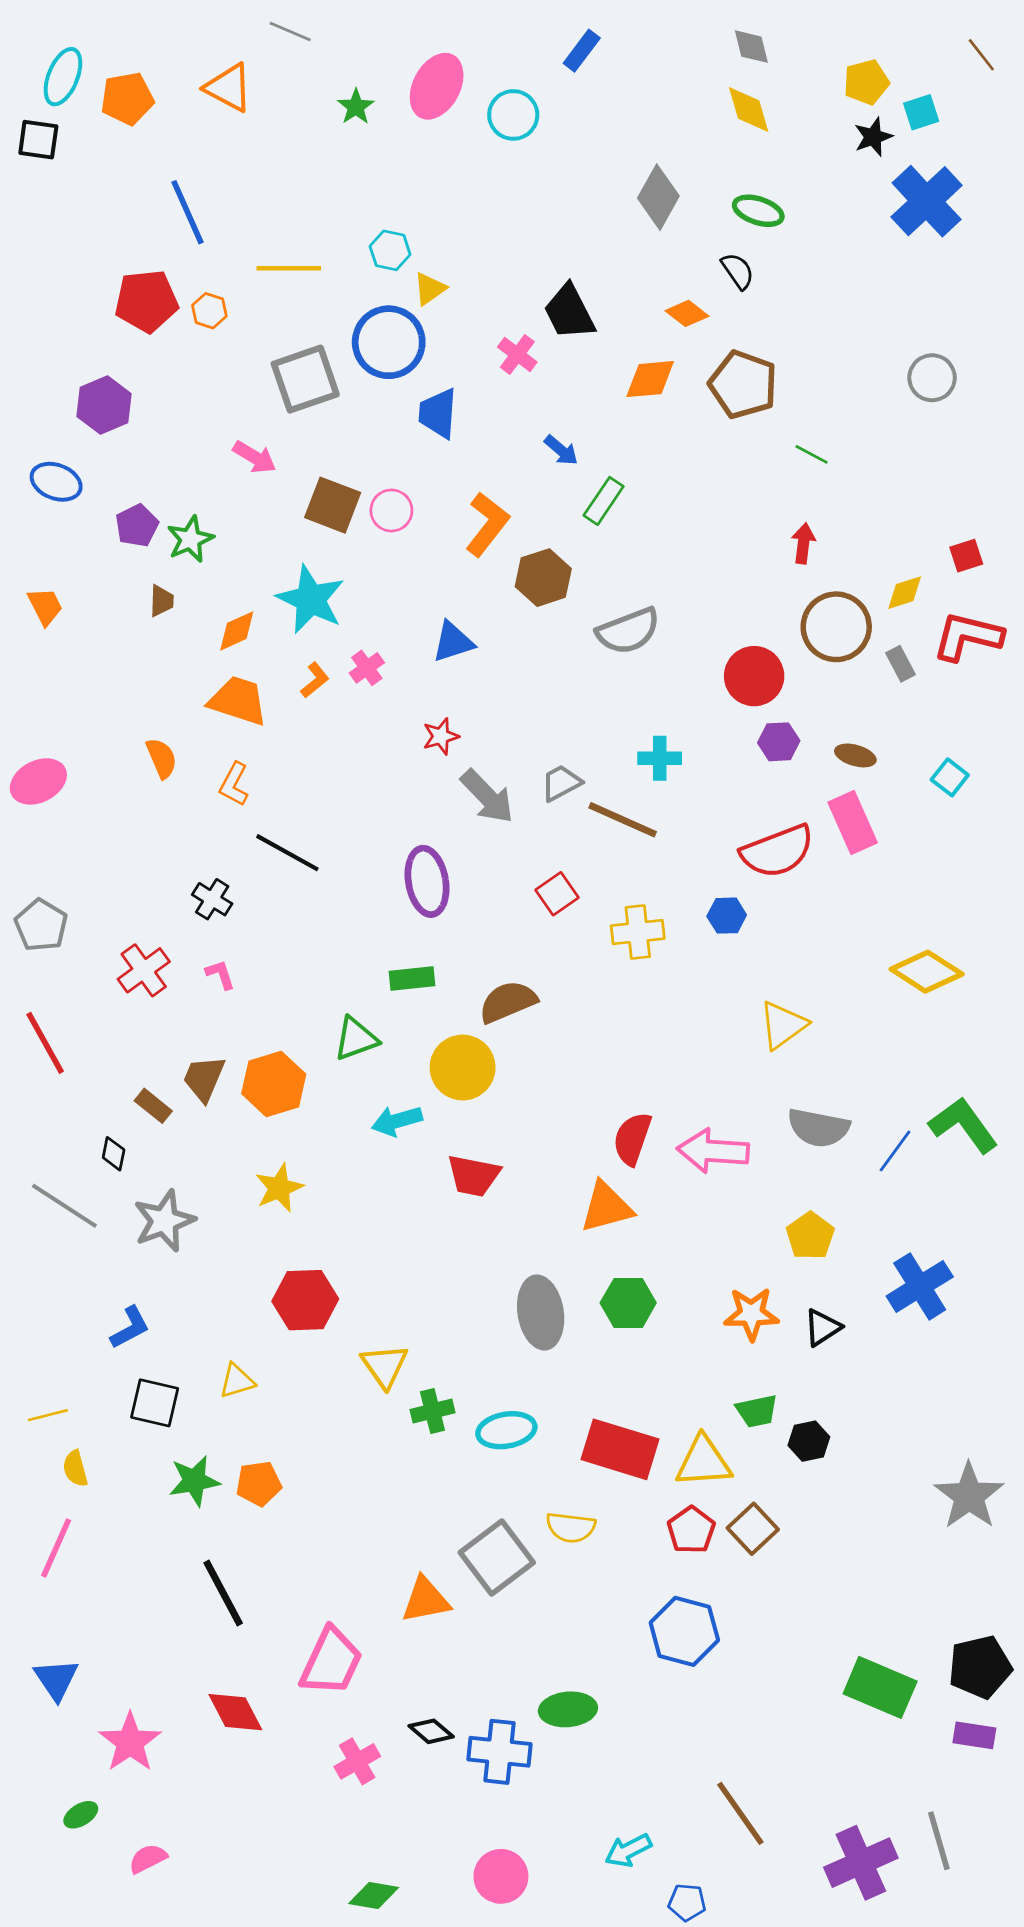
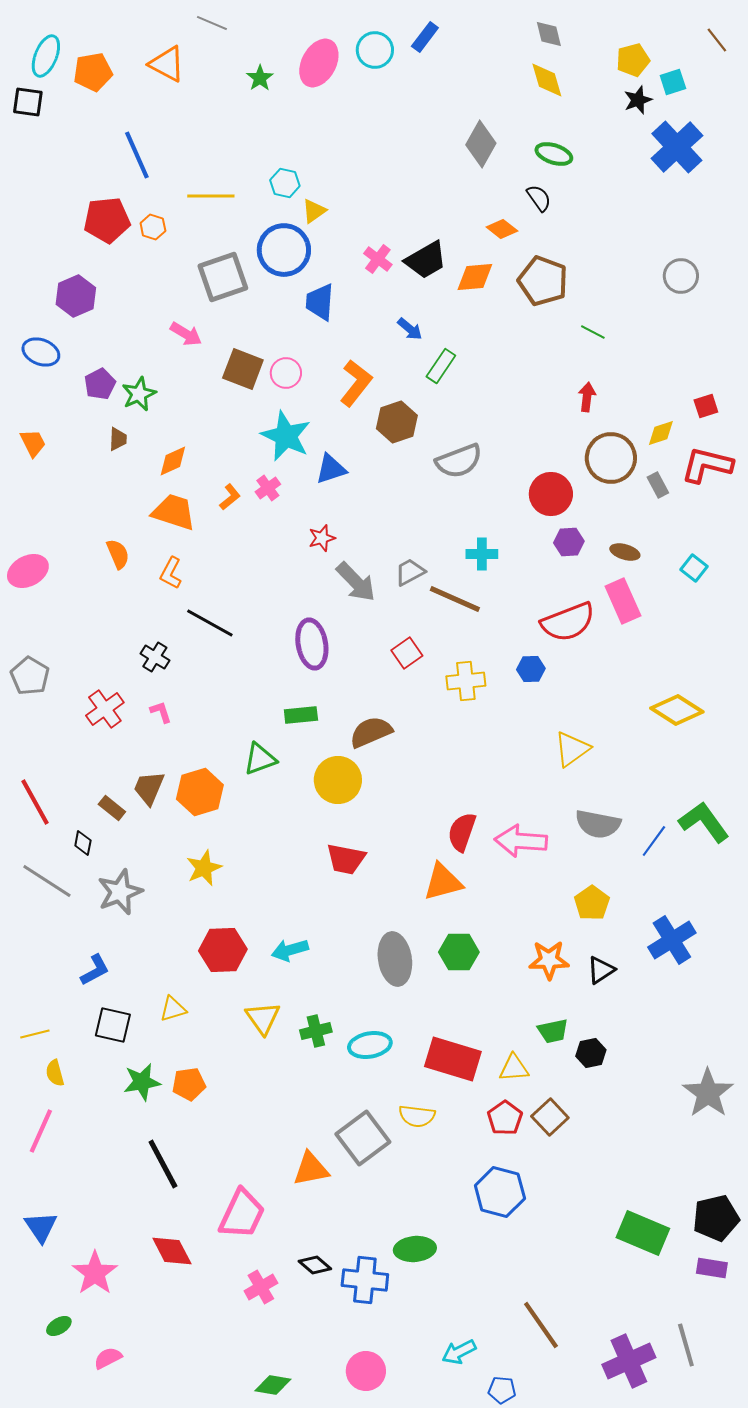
cyan circle: (513, 115) -> (375, 50), moved
black trapezoid: (569, 312) -> (426, 260), moved, turned -93
cyan star: (311, 599) -> (286, 436), moved
red line: (45, 1043) -> (35, 802), moved
cyan arrow: (397, 1121) -> (290, 950), moved
yellow triangle: (385, 1366) -> (263, 1018), moved
yellow triangle: (703, 1462) -> (514, 1068), size x0.7

